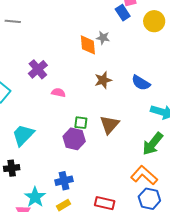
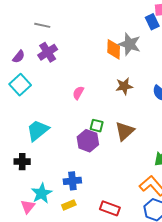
gray line: (13, 21) -> (42, 25), moved
gray star: (103, 38) -> (130, 44), size x1.6
purple cross: (38, 69) -> (48, 52), moved
pink semicircle: (58, 93) -> (78, 93), turned -80

